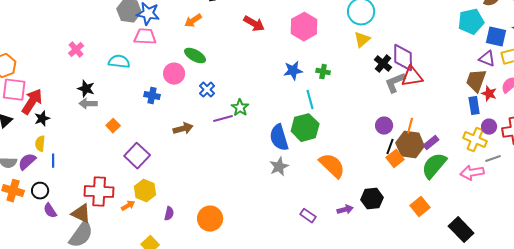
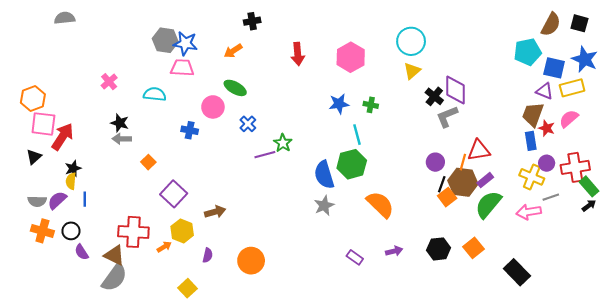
red arrow: (254, 24) -> (298, 54), turned 55
red triangle: (412, 77) -> (479, 150), moved
black star: (42, 119) -> (73, 168), moved
brown arrow: (183, 129) -> (215, 212), moved
black hexagon: (372, 199) -> (439, 249), moved

